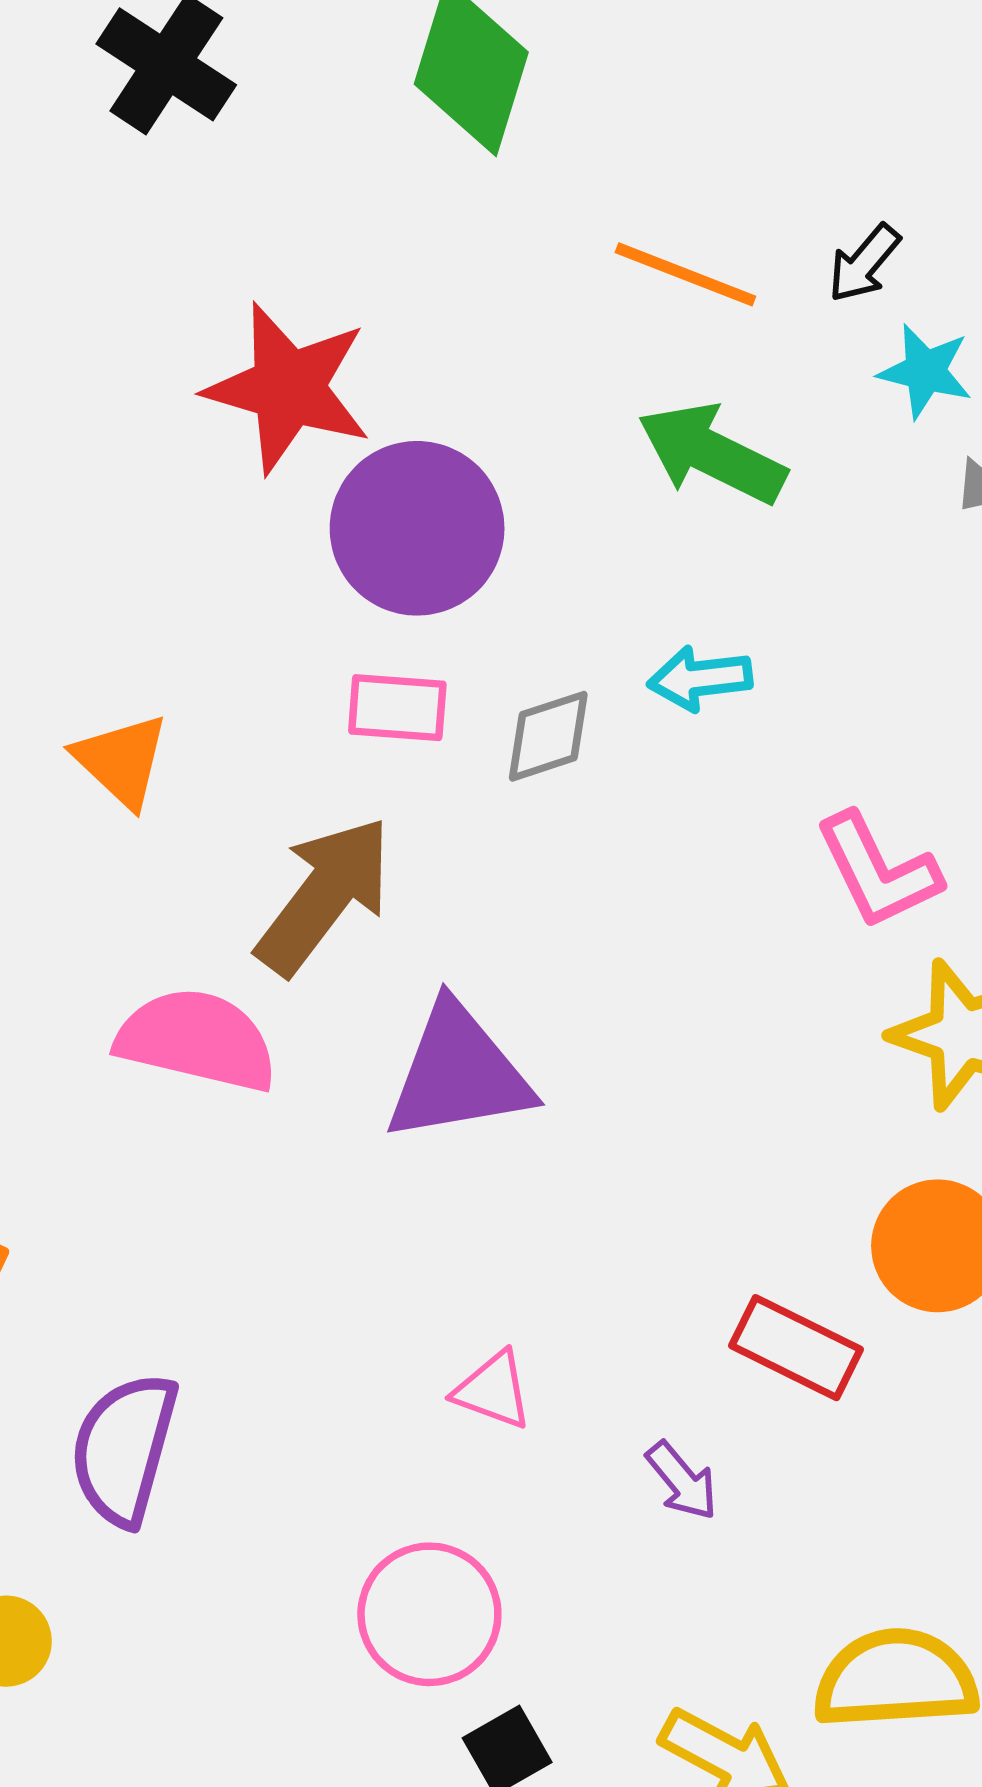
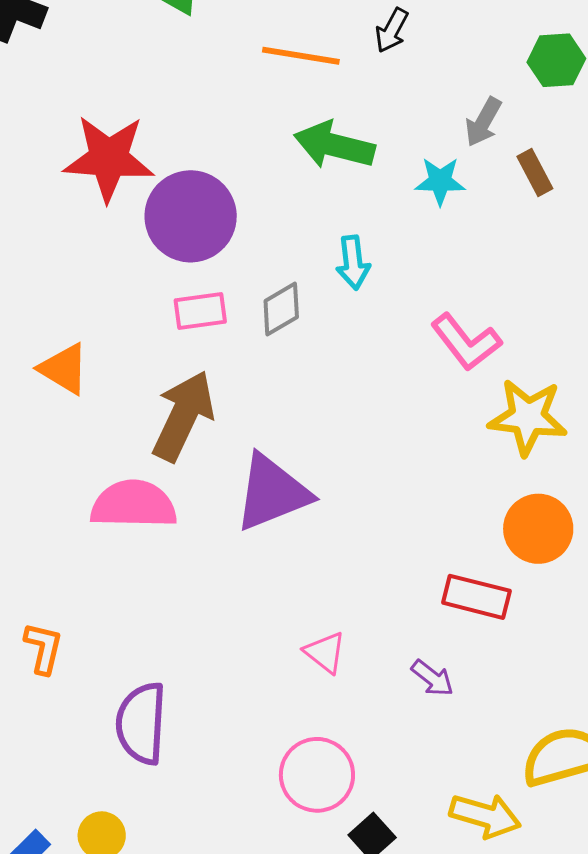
cyan star: (925, 371) -> (440, 181), moved
cyan arrow: (700, 678) -> (353, 262), turned -78
pink triangle: (493, 1390) -> (325, 652), turned 30

